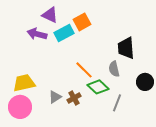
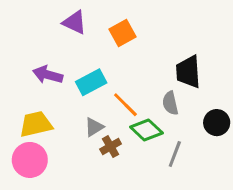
cyan rectangle: (64, 33) -> (91, 82), moved
purple arrow: (37, 34) -> (48, 75), moved
gray triangle: (55, 97) -> (94, 127), moved

